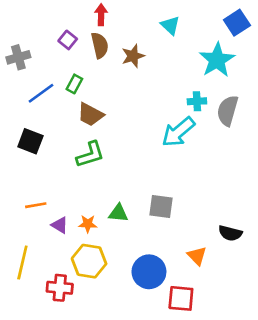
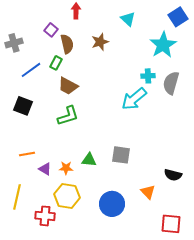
brown semicircle: (100, 45) -> (67, 44), moved
red square: (181, 298) -> (171, 224), moved

